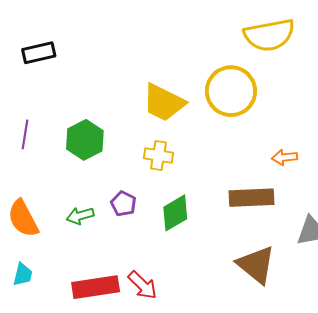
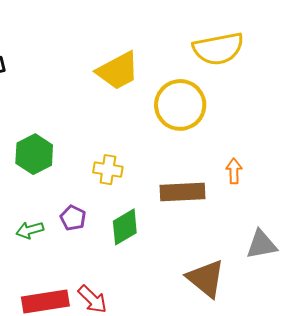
yellow trapezoid: (164, 103) -> (118, 71), moved, turned -54
orange arrow: (285, 157) -> (234, 171), turned 95
brown rectangle: (252, 198) -> (183, 192), moved

